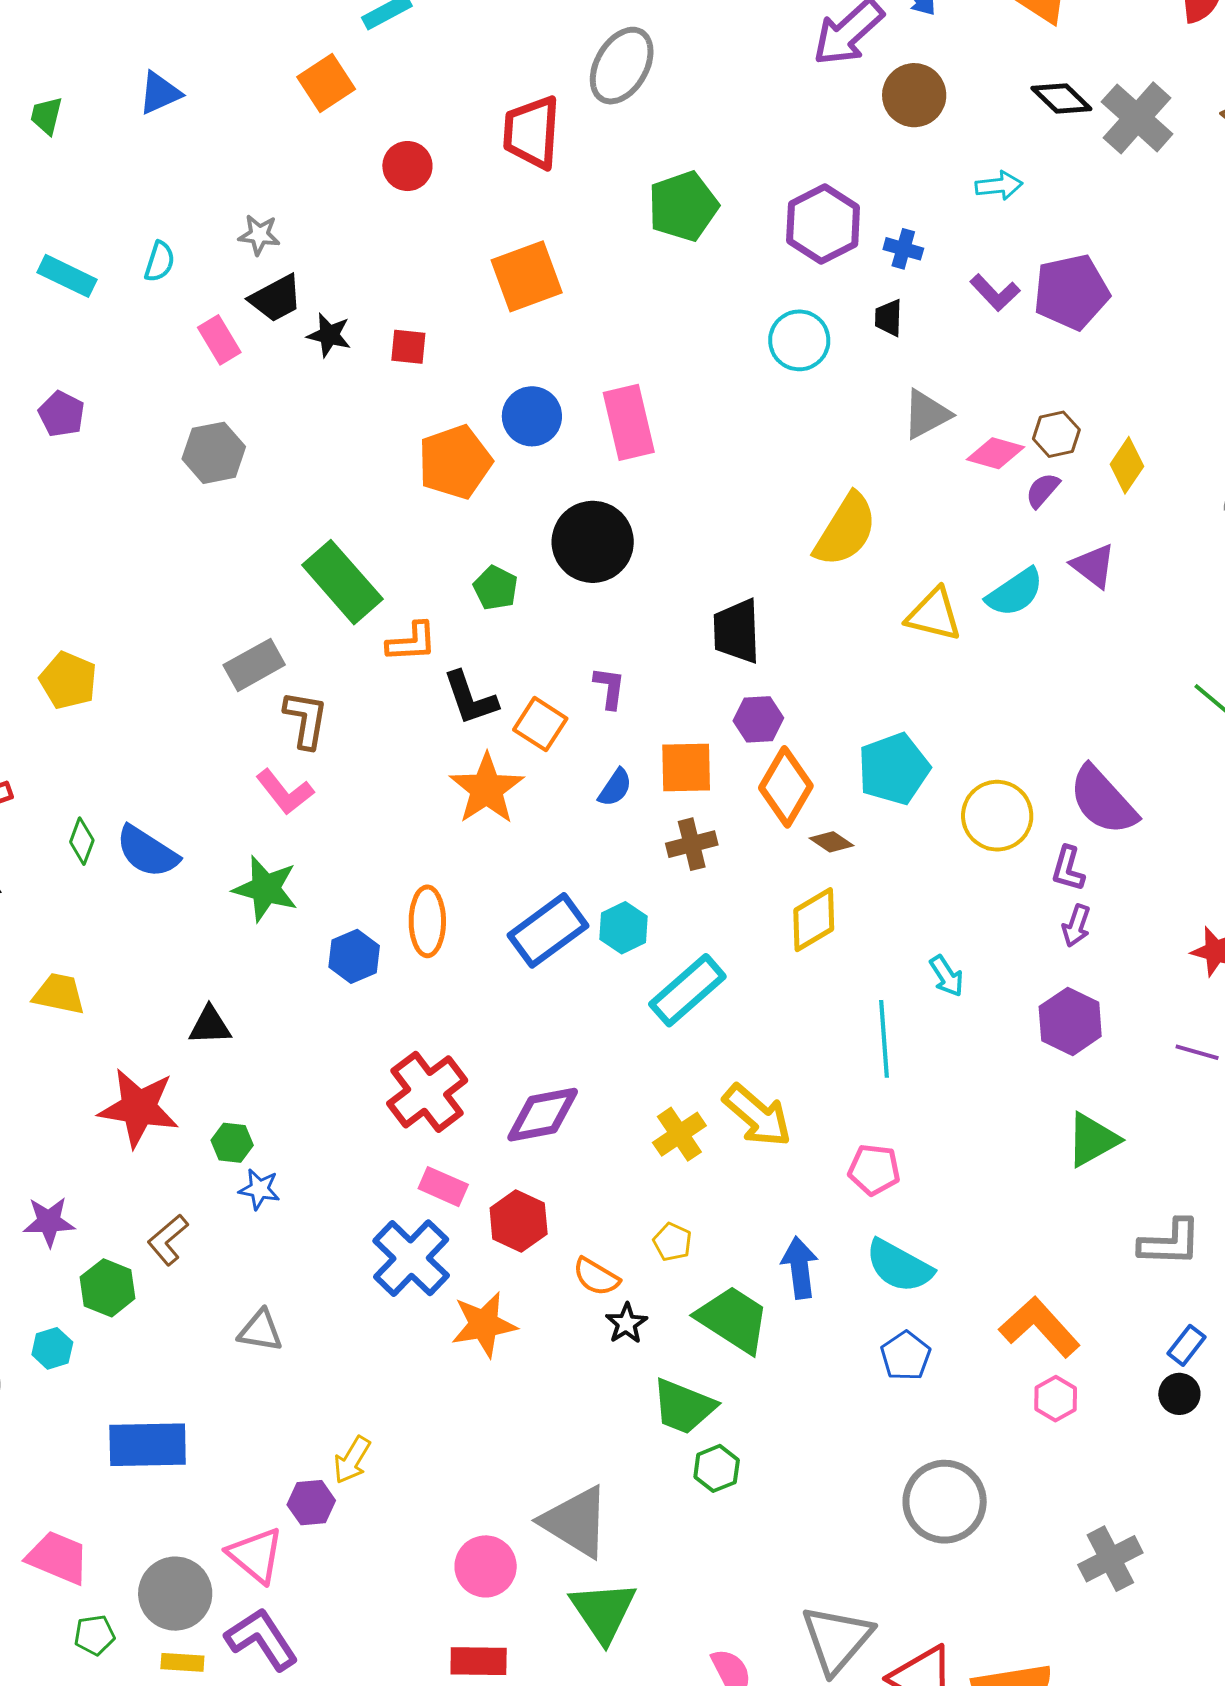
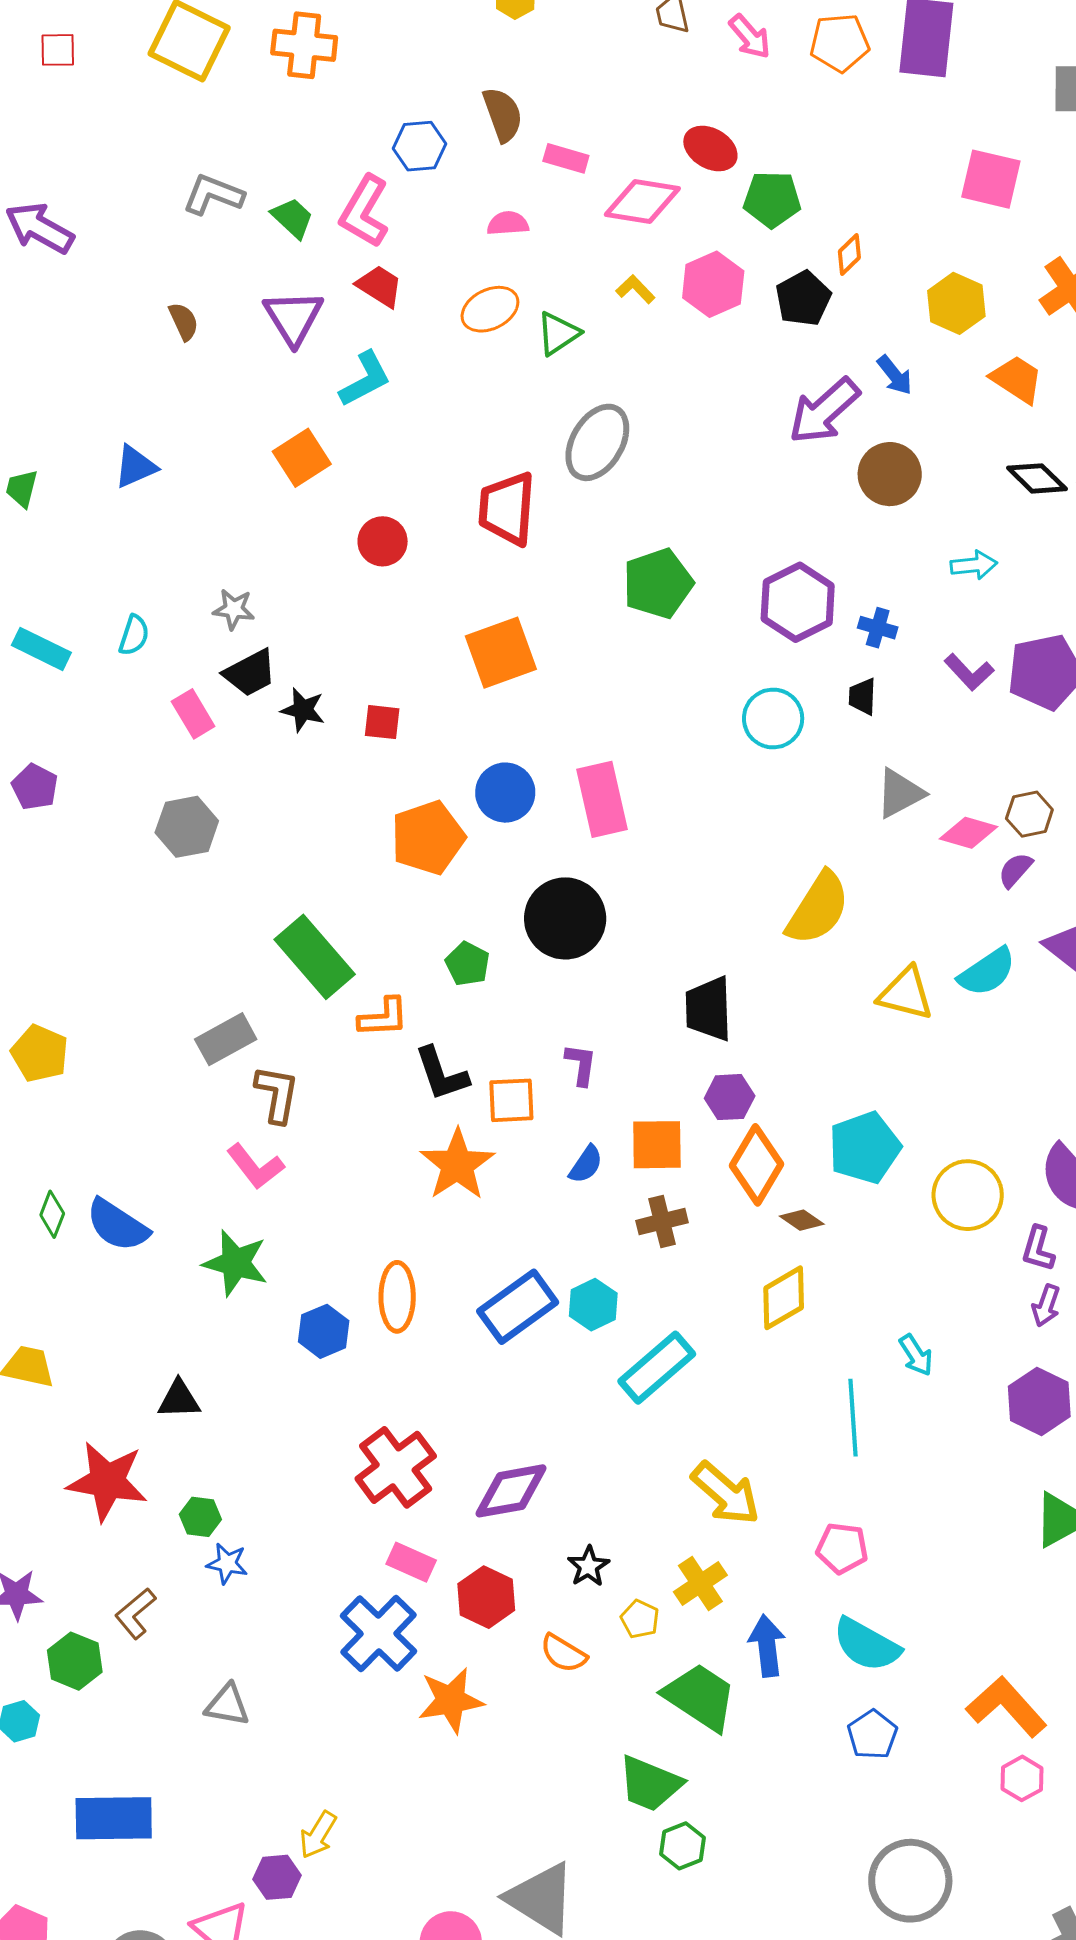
orange square: (540, 724) -> (511, 1100), turned -36
yellow cross: (679, 1134) -> (700, 1583), moved
black star: (626, 1323) -> (588, 1566), moved

